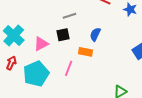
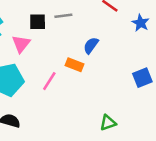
black square: (63, 35) -> (38, 22), moved
pink triangle: (41, 44) -> (21, 44), turned -35

